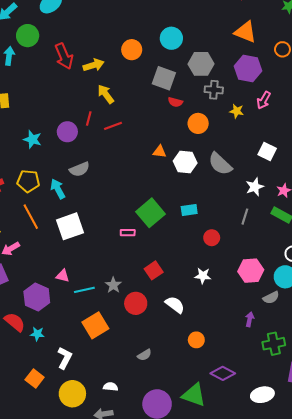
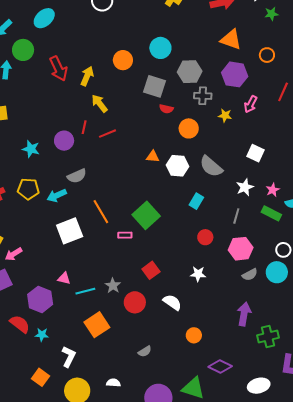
yellow arrow: (94, 65) -> (87, 76), turned -48
cyan arrow: (58, 189) -> (57, 195), turned -84
cyan rectangle: (189, 210) -> (196, 201), moved, turned -49
orange line: (31, 217) -> (101, 212), moved
pink hexagon: (251, 271) -> (241, 249), moved
gray semicircle: (271, 298) -> (250, 275), moved
purple arrow: (250, 319) -> (244, 314), size x1.6

